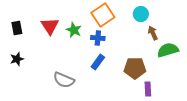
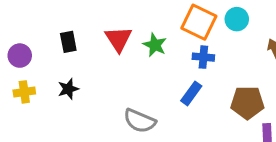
cyan circle: (141, 14) -> (237, 19), moved
orange square: (103, 15) -> (199, 22), turned -30
blue cross: (98, 38) -> (203, 57), moved

